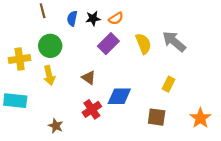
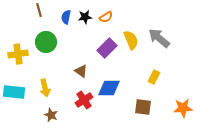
purple rectangle: (108, 44) -> (107, 48), moved
yellow arrow: (49, 75) -> (45, 88), moved
orange star: (200, 118) -> (183, 108), turned 30

